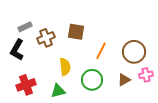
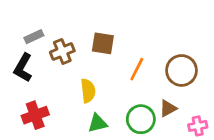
pink cross: (146, 75) -> (198, 126), moved
green circle: (92, 80) -> (141, 119), moved
green triangle: (58, 91) -> (98, 123), moved

